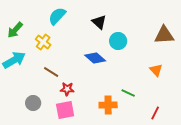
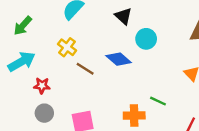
yellow cross: (43, 42) -> (67, 47), moved
brown line: (51, 72) -> (85, 69), moved
red star: (67, 89) -> (42, 86), moved

